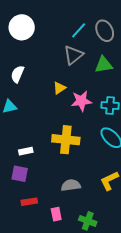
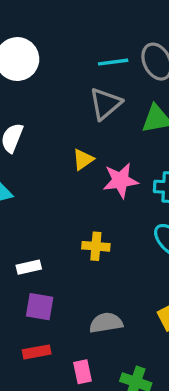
cyan line: (79, 30) -> (113, 62), turned 42
yellow cross: (66, 140) -> (96, 246), size x0.6
purple square: (20, 174) -> (40, 307), moved

